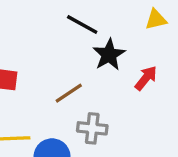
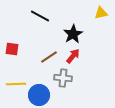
black line: (82, 24) -> (40, 16), moved
red arrow: (146, 78) -> (73, 56), moved

